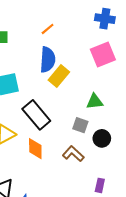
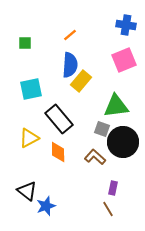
green triangle: (95, 102) -> (116, 106), size x1.5
black circle: (102, 138) -> (123, 142), size x1.8
purple rectangle: (100, 185) -> (113, 188), moved

